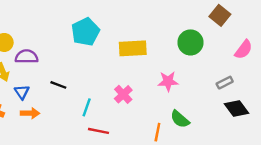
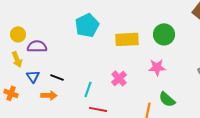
green circle: (190, 42) -> (164, 34), moved
black line: (58, 85) -> (57, 77), moved
orange arrow: (30, 113) -> (49, 95), moved

